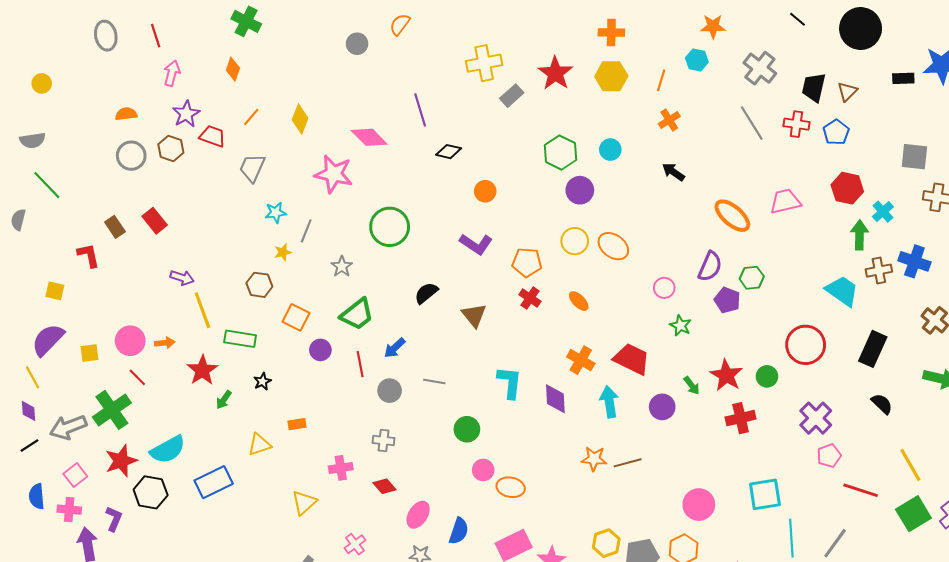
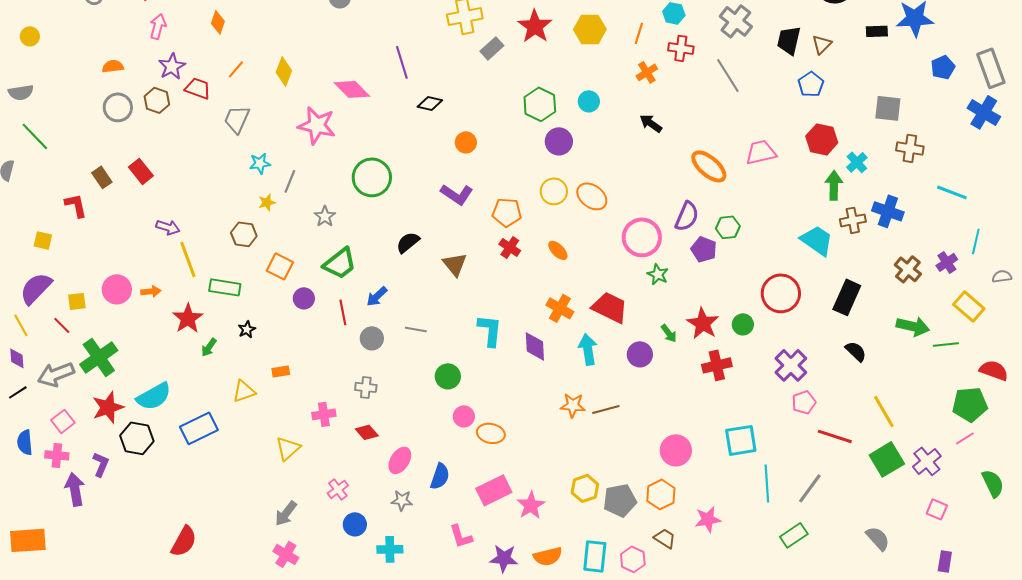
red cross: (796, 124) -> (681, 48), moved
pink circle: (664, 288) -> (642, 237), size x1.8
red line: (137, 377) -> (62, 325), moved

